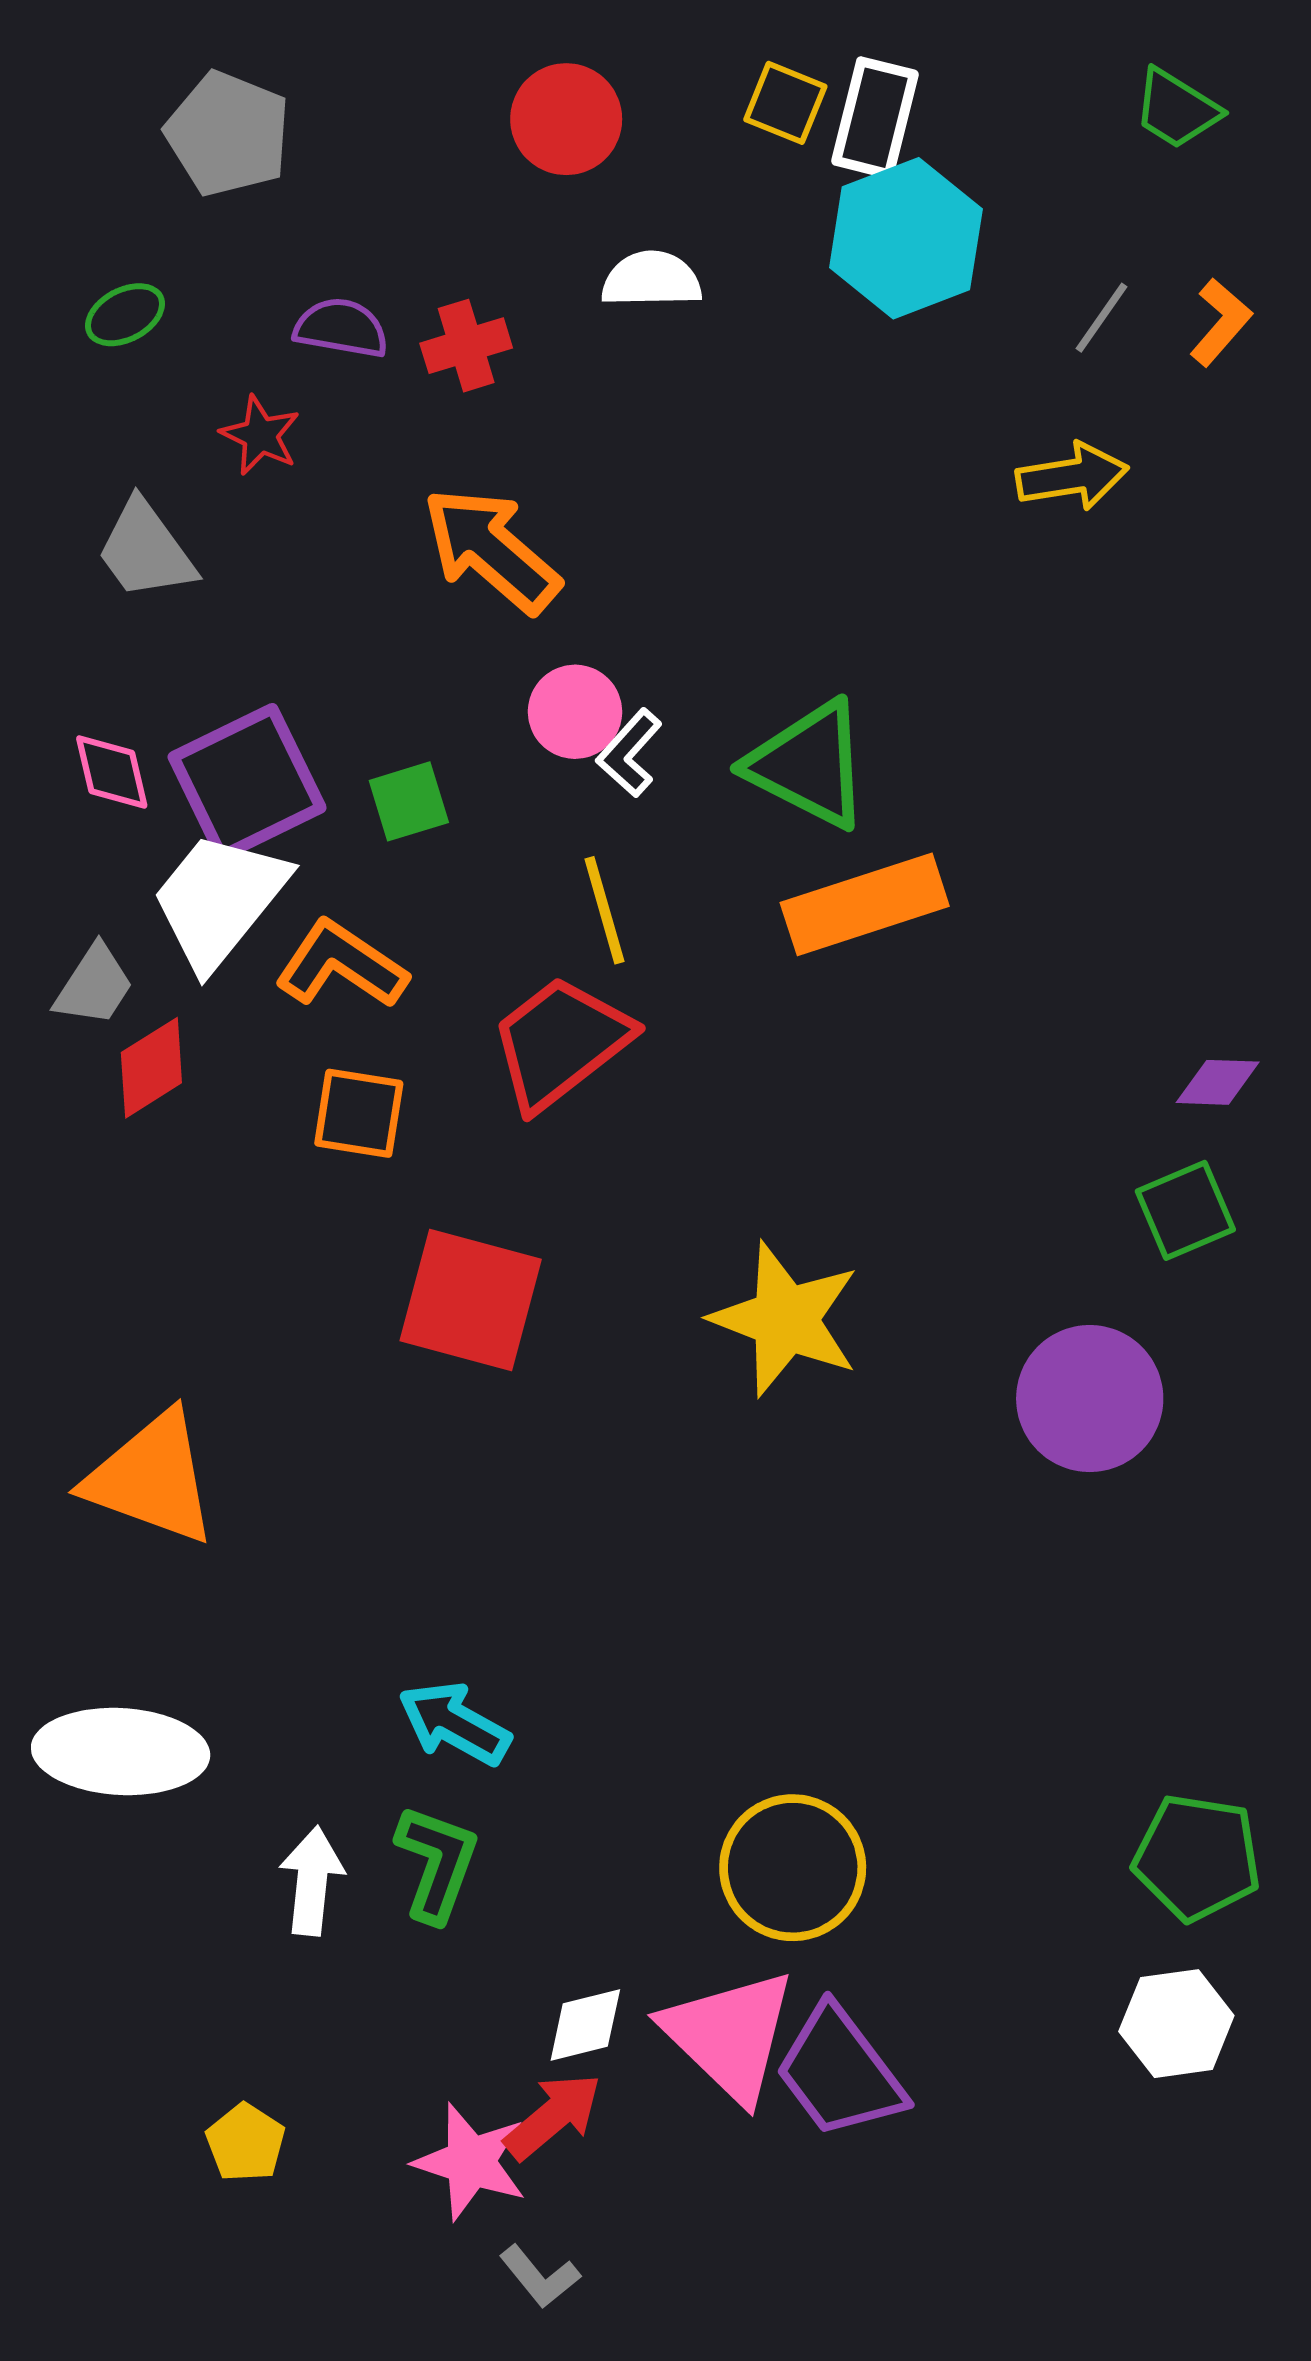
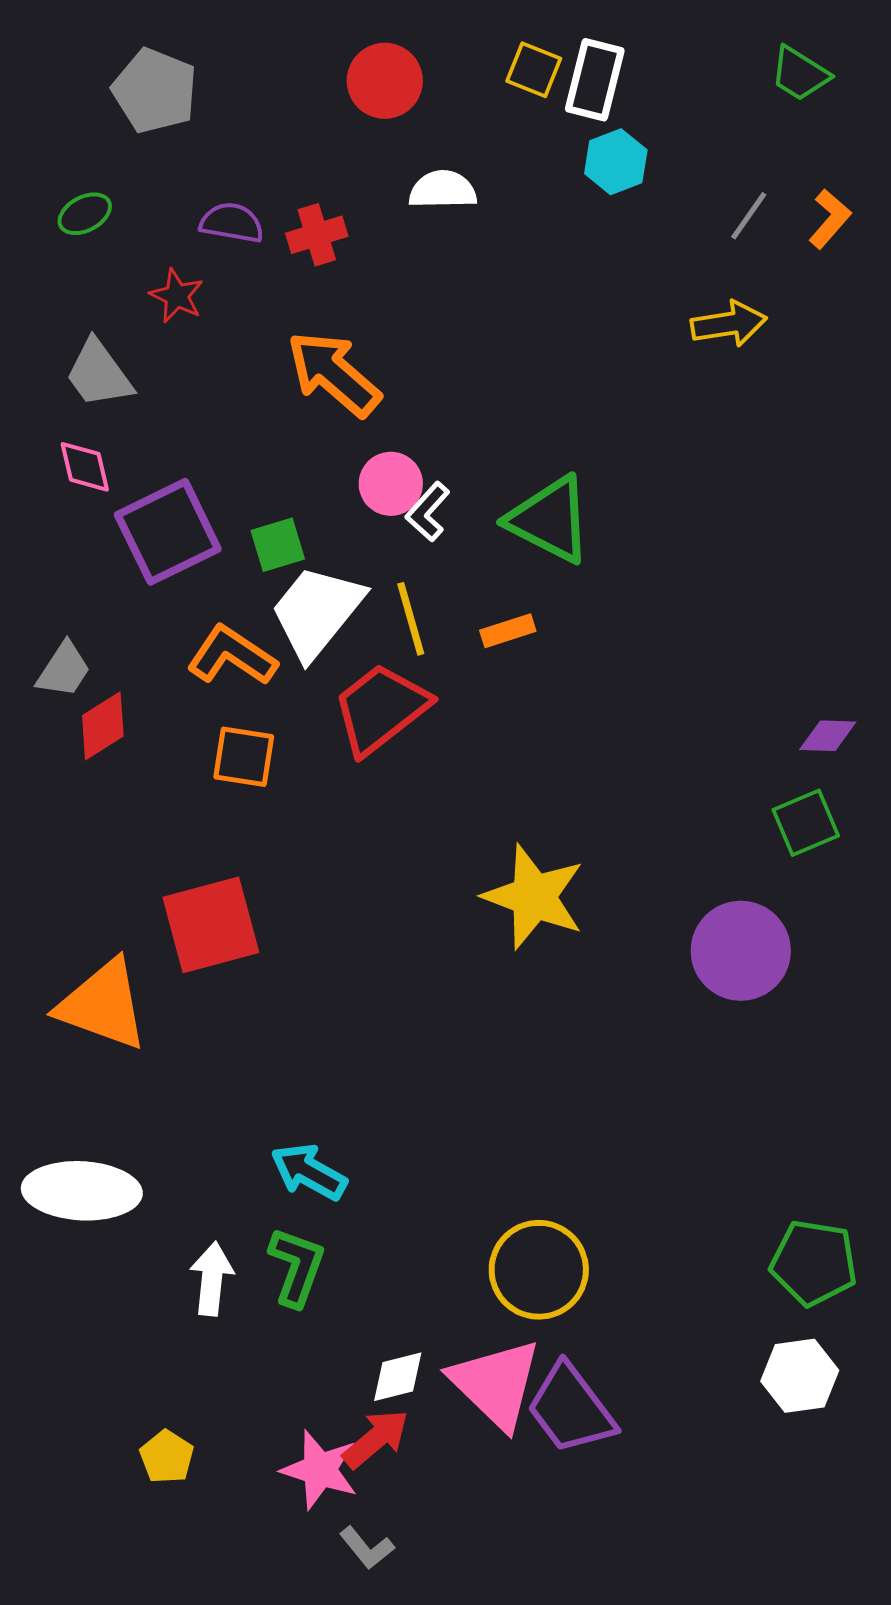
cyan hexagon: (906, 238) -> (616, 162), size x0.6
pink diamond: (112, 772) -> (85, 467), moved
white trapezoid: (219, 900) -> (317, 612), moved
orange rectangle: (865, 904) -> (508, 631), moved, size x0.5
red square: (471, 1300) -> (211, 925), moved, turned -30

